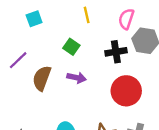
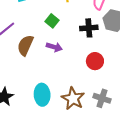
red circle: (126, 91) -> (95, 61), size x0.7

